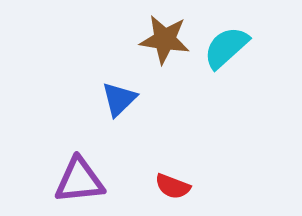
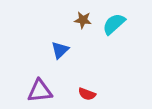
brown star: (165, 40) -> (83, 20), size x0.7

